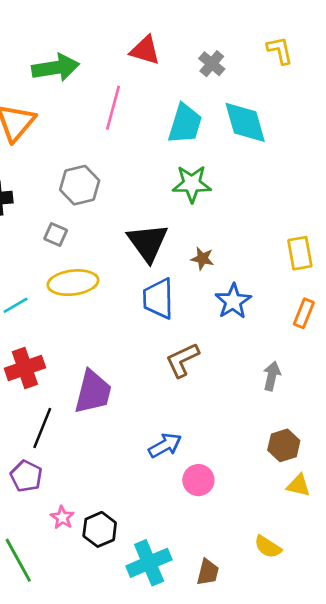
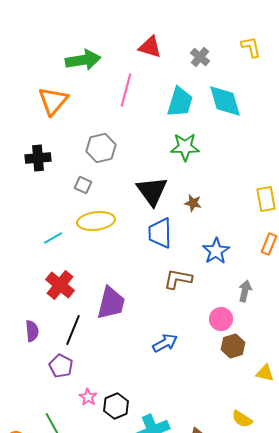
blue star: (233, 301) -> (216, 251), moved
brown L-shape: (182, 360) -> (178, 279), turned 36
red cross: (25, 368) -> (60, 285), turned -32
brown hexagon: (284, 445) -> (233, 346), moved
pink circle: (198, 480) -> (221, 319), moved

